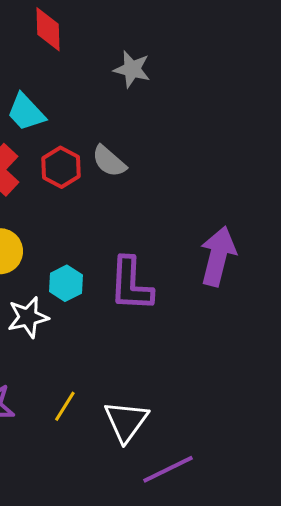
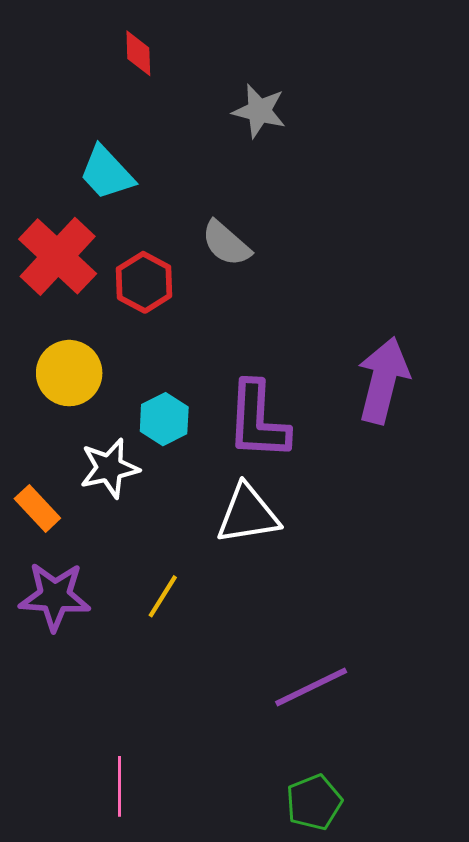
red diamond: (48, 29) -> (138, 53), size x0.7
red hexagon: (61, 167) -> (144, 282), moved
white triangle: (126, 421) -> (248, 514), moved, turned 45

